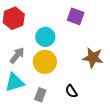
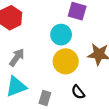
cyan circle: (45, 37) -> (61, 35), moved
yellow circle: (45, 62) -> (66, 61), moved

